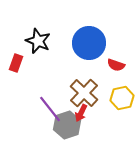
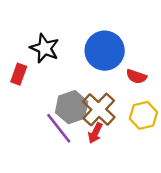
gray hexagon: (67, 125) -> (72, 107), moved

